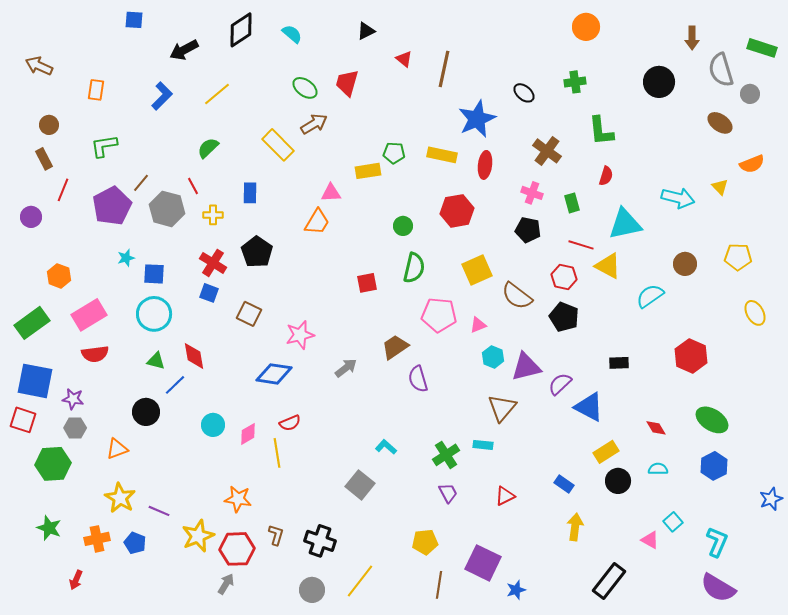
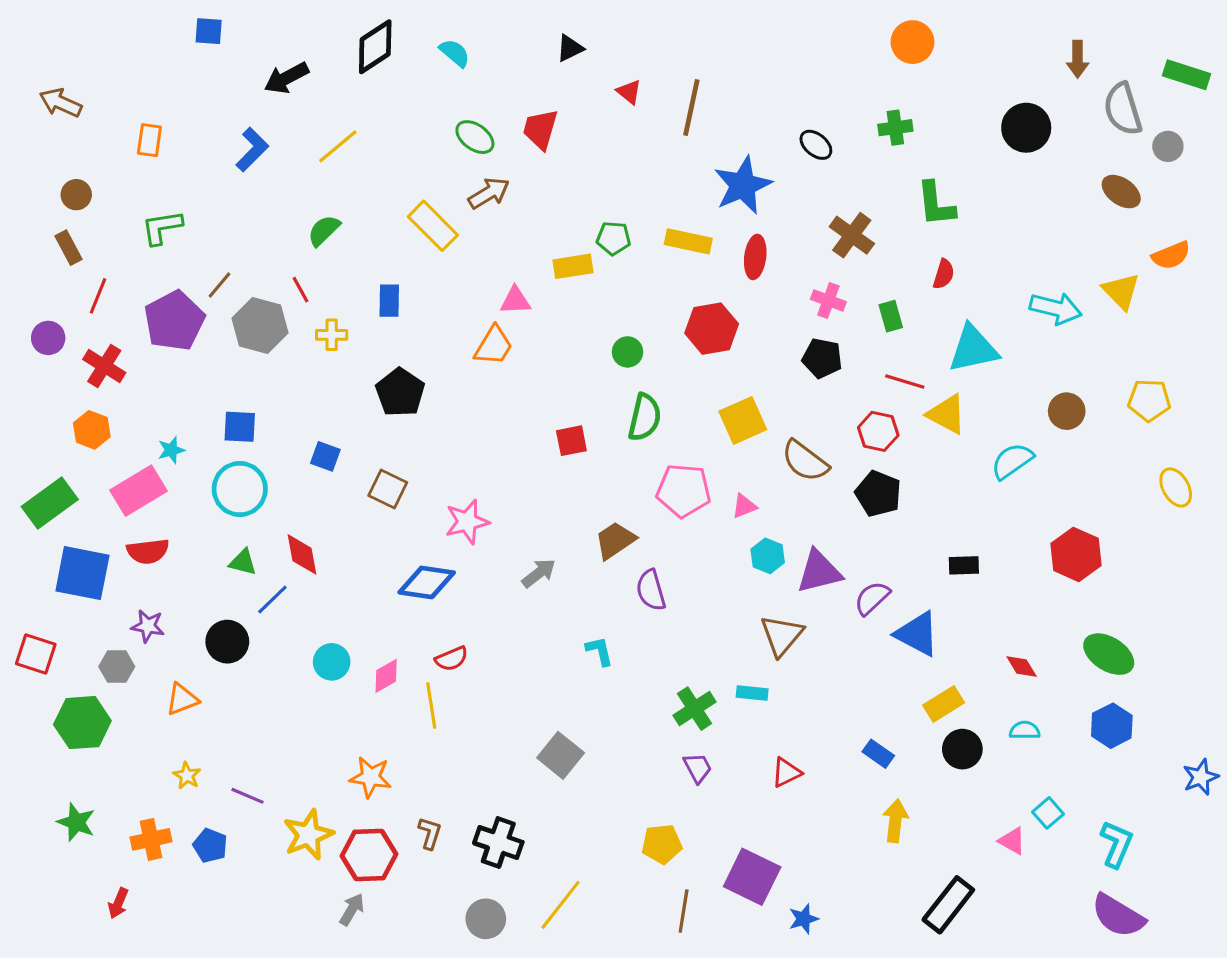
yellow triangle: (720, 187) -> (1121, 291), size x1.5
cyan star: (126, 258) -> (171, 450), moved
red cross: (213, 263) -> (104, 366), moved
blue square: (35, 381) -> (82, 573), moved
purple star: (73, 399) -> (148, 626), moved
cyan L-shape: (386, 447) -> (599, 651), moved, turned 35
yellow star: (120, 498) -> (187, 776), size x0.6

